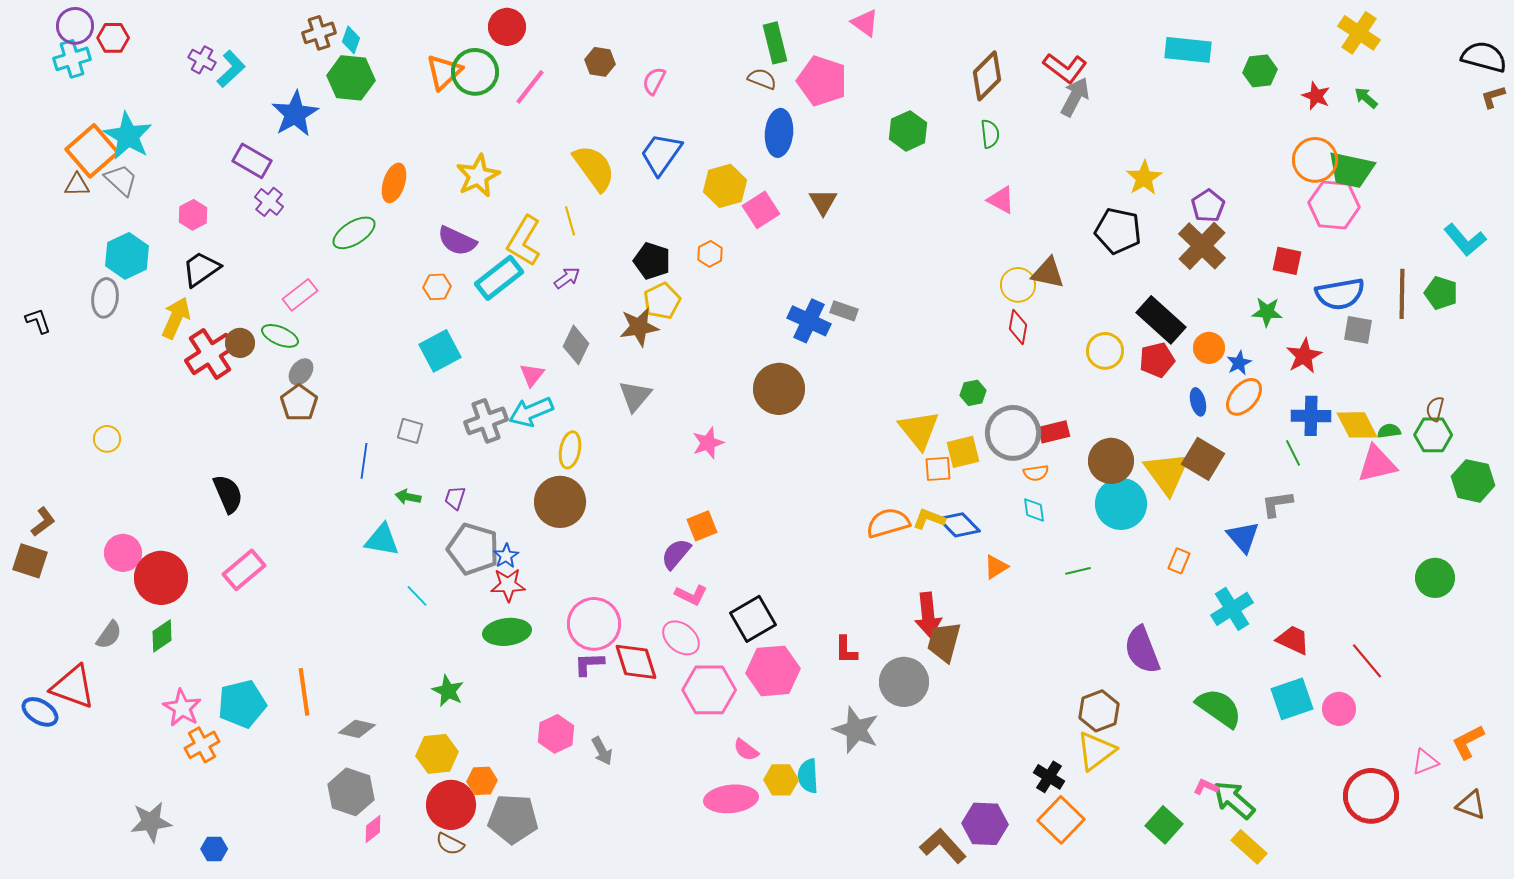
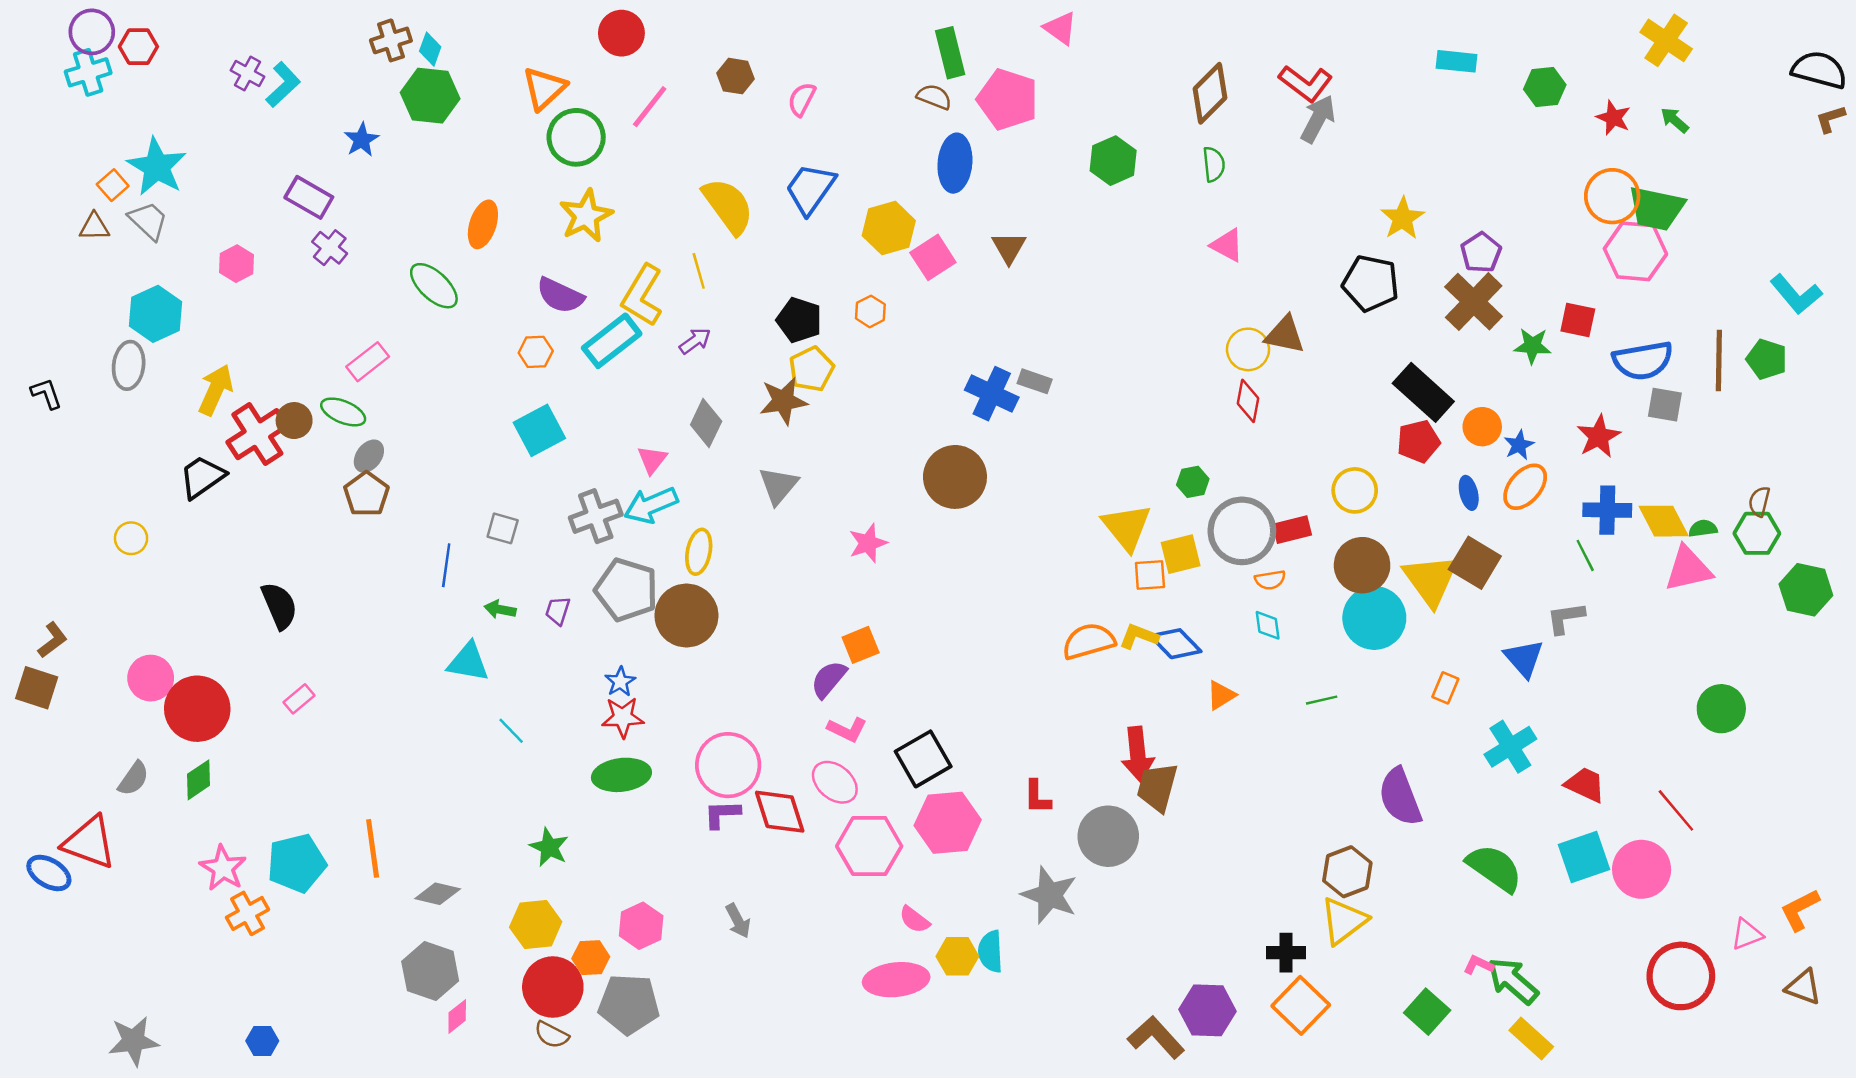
cyan rectangle: (1188, 50) -> (1456, 61), size x0.7
green circle: (475, 72) -> (576, 137), moved
blue star: (295, 114) -> (362, 140), size x0.6
orange square: (92, 151) -> (113, 185), size x0.5
green ellipse: (354, 233) -> (434, 286), turned 75
black trapezoid: (201, 269) -> (202, 477), moved
green star: (1267, 312) -> (1532, 346), moved
yellow circle: (1105, 351) -> (1355, 490), moved
gray pentagon: (473, 549) -> (626, 590), moved
pink rectangle: (244, 570) -> (299, 699), size x0.6
green circle: (1435, 578) -> (1721, 709), moved
pink circle: (1339, 709) -> (1642, 869), size x1.4
pink hexagon: (556, 734) -> (641, 926), moved
black cross: (1049, 777) -> (1286, 953), turned -32
gray star: (151, 822) -> (133, 1041), moved

